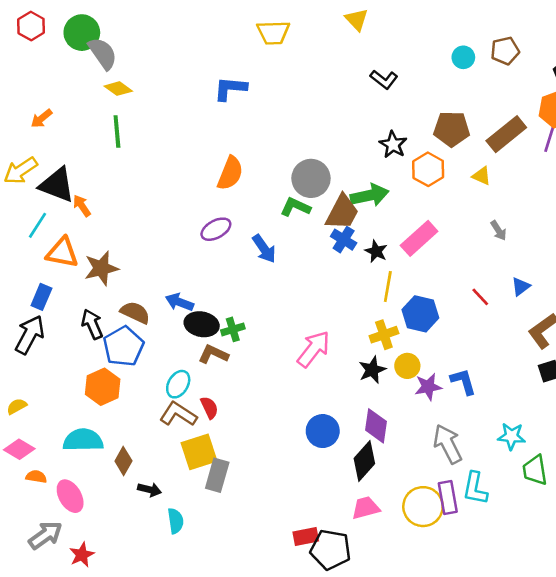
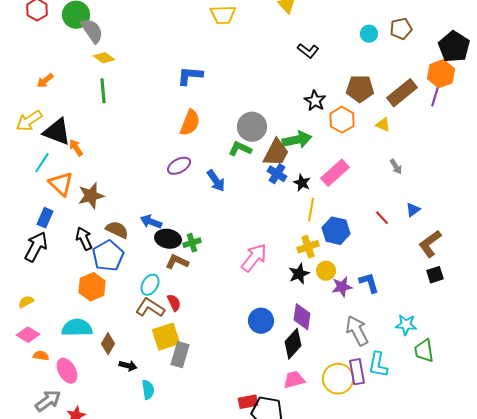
blue L-shape: (230, 89) -> (190, 76), moved
orange triangle: (62, 253) -> (61, 184), turned 32

